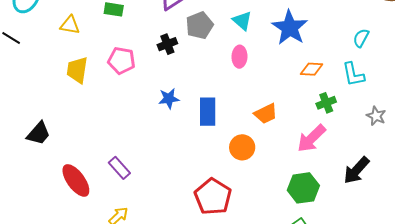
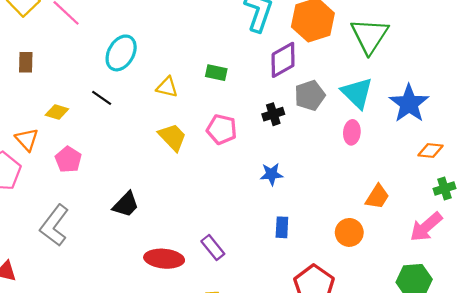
cyan triangle: (242, 21) -> (357, 93), size x1.5
yellow trapezoid: (77, 70) -> (172, 137), turned 124
blue rectangle: (208, 112) -> (282, 227), moved, size x0.7
orange trapezoid: (266, 114) -> (377, 197), turned -35
red ellipse: (76, 180) -> (164, 259), turned -52

